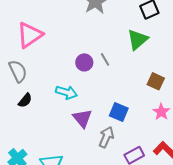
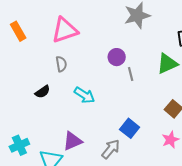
purple circle: (84, 62) -> (117, 57), moved
gray semicircle: (18, 71) -> (61, 64), moved, size x0.7
purple triangle: (82, 118) -> (72, 141), moved, turned 30

